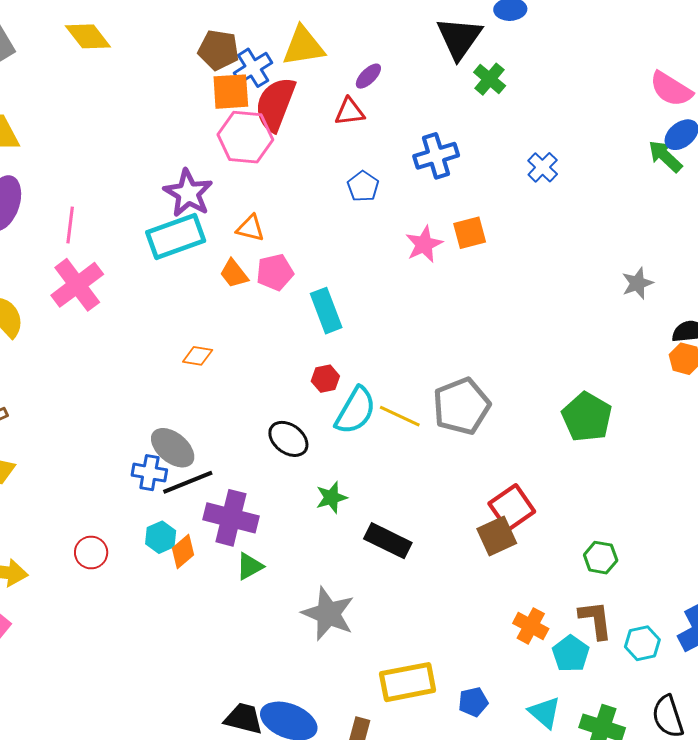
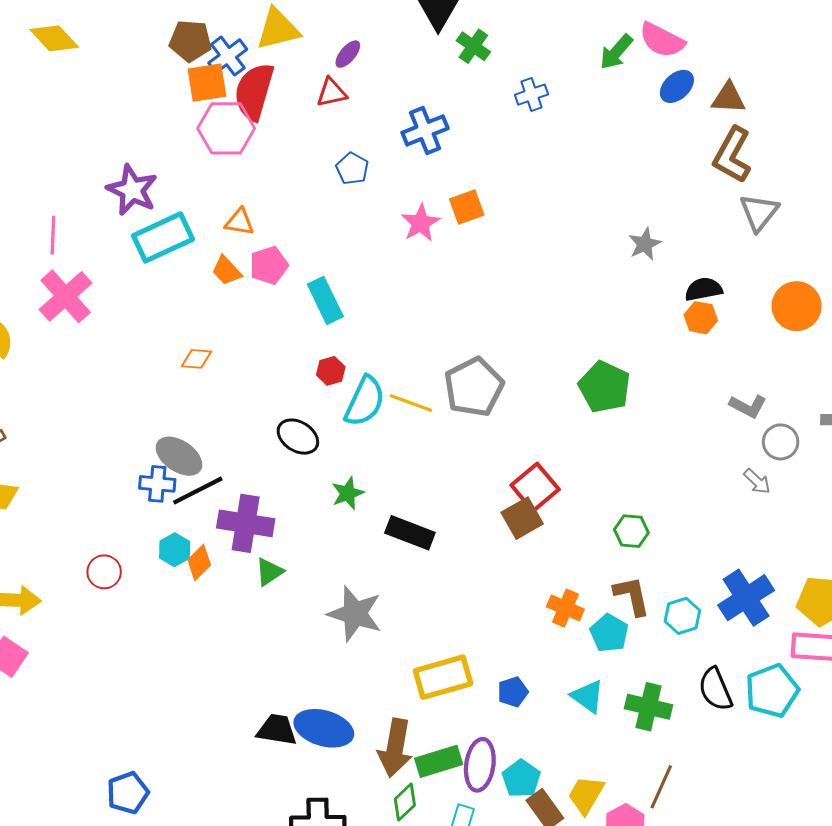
green arrow: (665, 156) -> (616, 52), moved, turned -87
blue cross: (543, 167) -> (532, 95), moved, turned 32
purple star: (188, 193) -> (132, 190), moved

